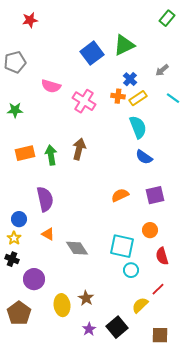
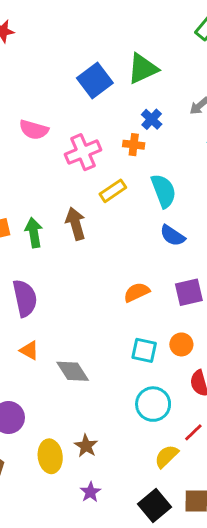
yellow rectangle: (138, 98) -> (113, 191), moved
pink cross: (84, 101) -> (83, 152), turned 35
brown arrow: (79, 149) -> (76, 224), turned -30
cyan square: (122, 246) -> (144, 350), moved, size x0.7
cyan circle: (131, 270) -> (153, 404), size x1.5
black square: (117, 327) -> (155, 505), moved

